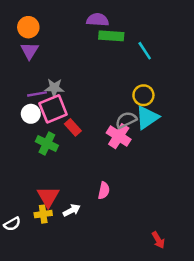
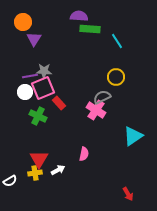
purple triangle: (30, 51) -> (34, 39), moved
cyan triangle: (147, 118) -> (133, 136), moved

